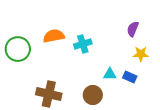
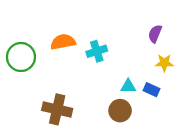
brown circle: (93, 95) -> (120, 111), moved

